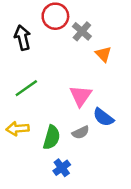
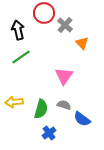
green line: (26, 88) -> (21, 57), moved
blue semicircle: (103, 117) -> (82, 119), moved
gray semicircle: (81, 132) -> (64, 105), turned -136

